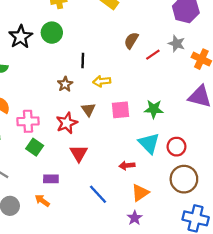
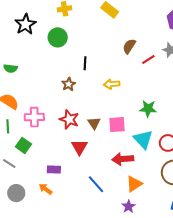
black star: (21, 37) -> (25, 24), moved
yellow arrow: (102, 81) -> (112, 84), moved
brown triangle: (88, 110) -> (94, 123), moved
pink square: (120, 110) -> (117, 125), moved
red star: (67, 123) -> (69, 119), turned -30
green square: (35, 147) -> (23, 145), moved
red arrow: (127, 166) -> (123, 159), size x1.5

